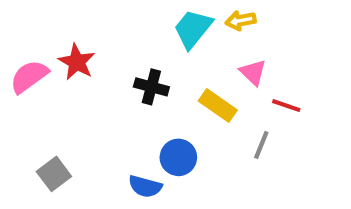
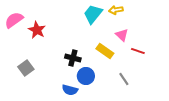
pink semicircle: (29, 77) -> (14, 20), moved
black cross: (151, 87) -> (73, 58), moved
gray line: (261, 145) -> (124, 79), moved, turned -56
gray square: (54, 174) -> (26, 68), moved

